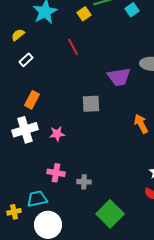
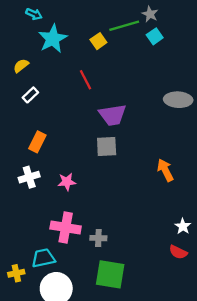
purple trapezoid: (119, 77) -> (112, 115), moved
white cross: (25, 130) -> (29, 177), size x0.7
pink cross: (56, 173) -> (66, 227), size x1.4
green square: (110, 214) -> (110, 274), moved, turned -36

